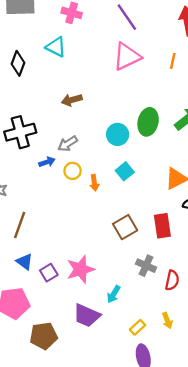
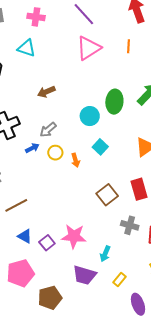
brown line: (20, 225) -> (16, 205), turned 50
pink star: (81, 269) -> (74, 236), turned 30
yellow rectangle: (138, 327) -> (120, 280), moved

